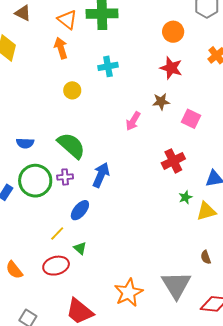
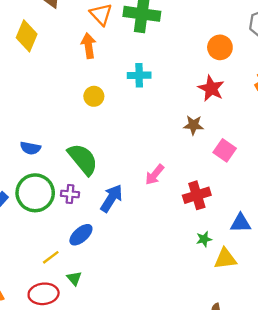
pink arrow: (133, 121) -> (155, 175), moved

